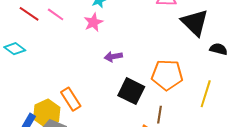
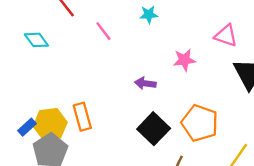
pink line: (56, 14) -> (103, 31), moved
pink star: (93, 22) -> (184, 60), moved

